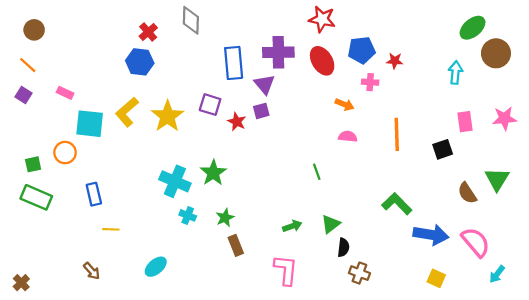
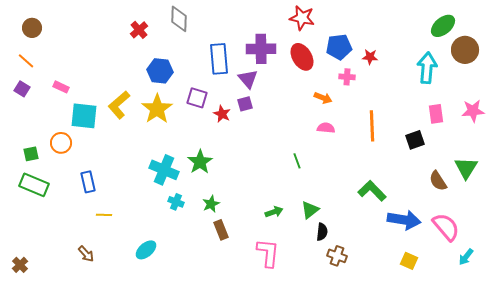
blue hexagon: (140, 62) -> (160, 71), moved
cyan arrow: (455, 73) -> (427, 68), size x1.4

